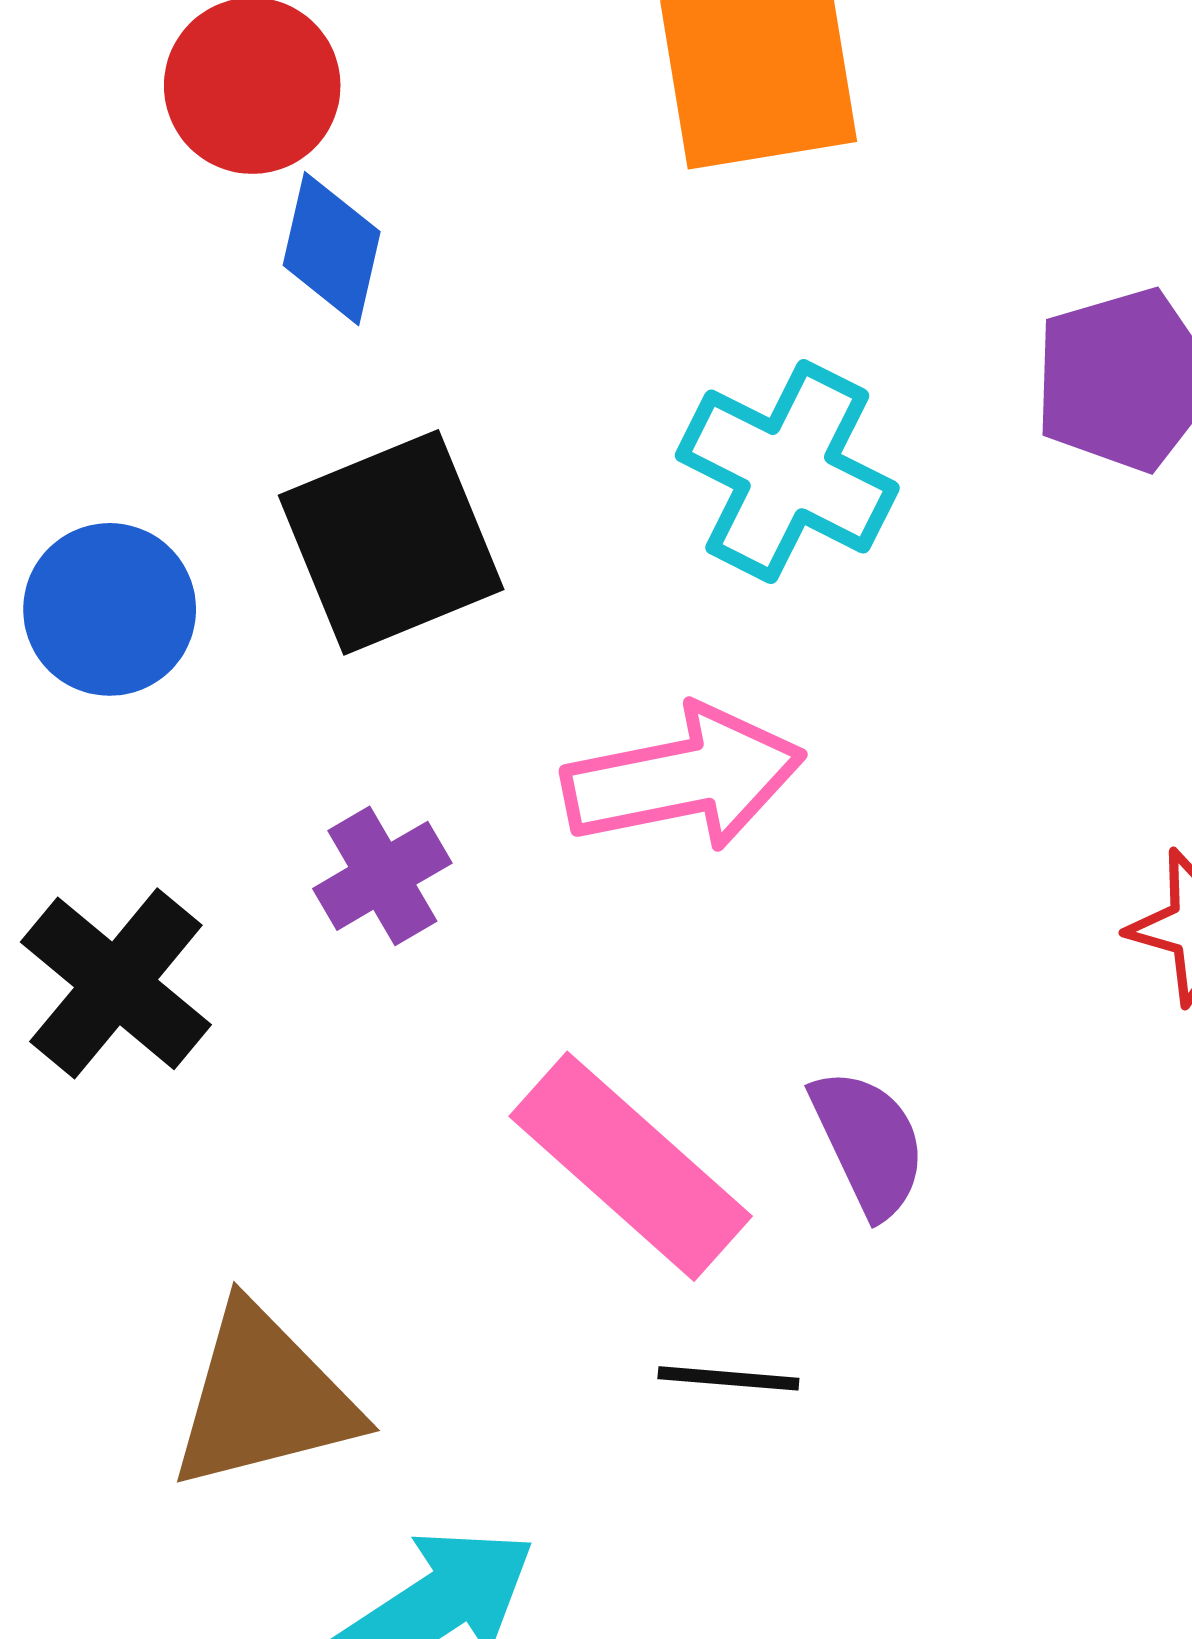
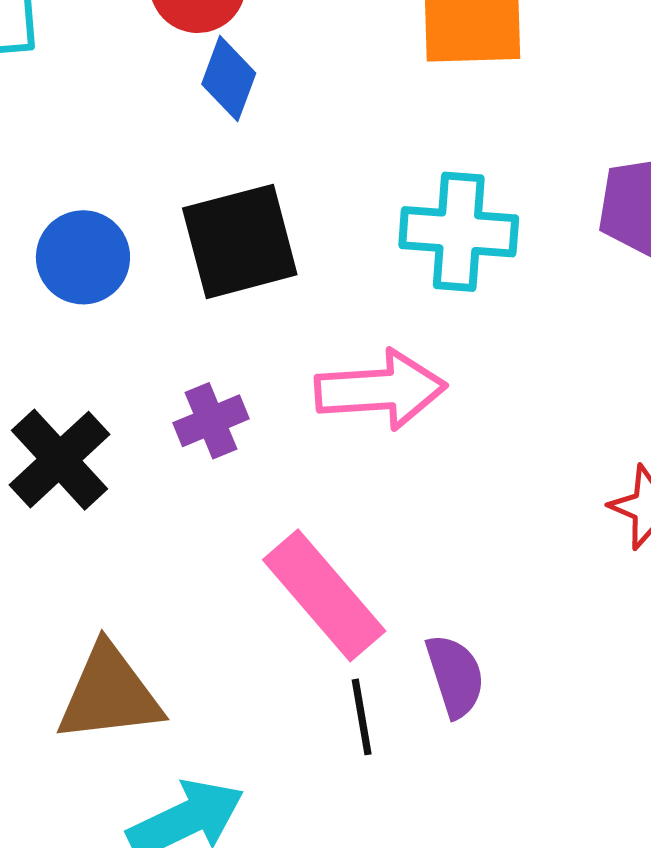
cyan cross: (787, 472) -> (459, 232), turned -30
purple semicircle: (869, 1143) -> (455, 676), moved
black line: (728, 1378) -> (362, 717), turned 68

